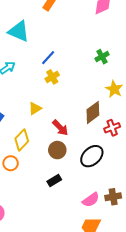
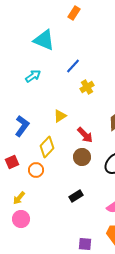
yellow cross: (52, 77) -> (87, 87), moved
black rectangle: (54, 181) -> (76, 196), moved

